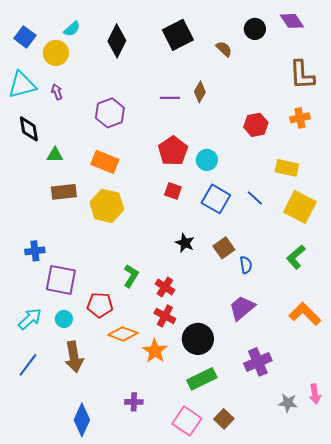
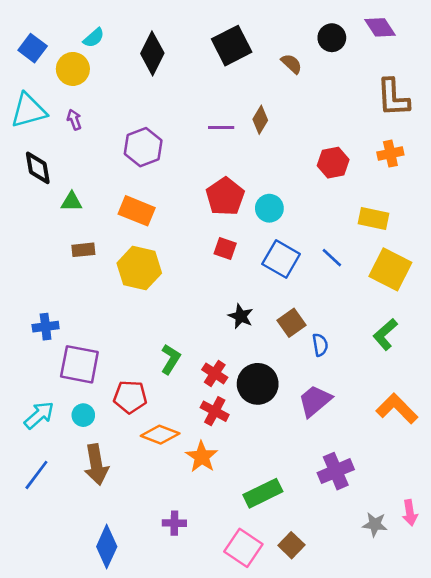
brown rectangle: (64, 192) -> (83, 250), size x0.7
black circle: (198, 339) -> (258, 384), moved

